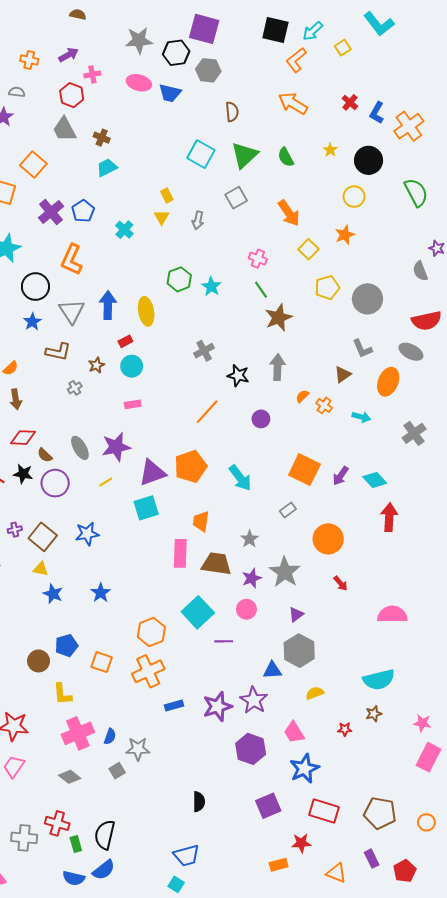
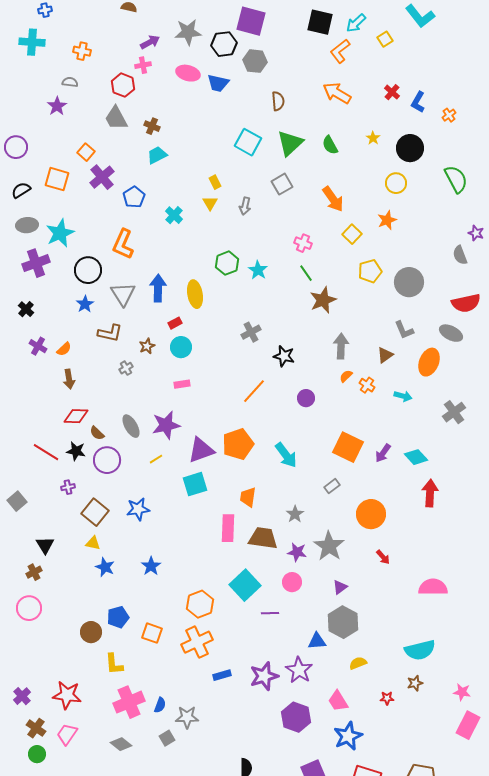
purple arrow: (69, 55) -> (150, 42), moved
orange cross: (409, 126) -> (449, 115), size x0.5
orange square: (33, 164) -> (86, 152), size x0.7
purple cross: (51, 212) -> (102, 177), moved
gray arrow: (277, 367) -> (341, 346), moved
purple cross: (15, 530) -> (68, 487), moved
purple star: (252, 578) -> (297, 552), turned 30

